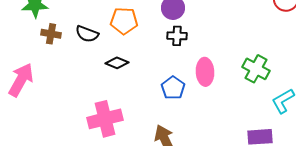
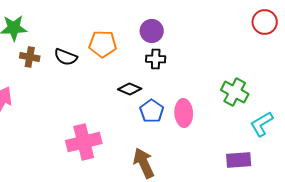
black diamond: (117, 63) -> (130, 89), moved
pink ellipse: (205, 72) -> (184, 113), moved

